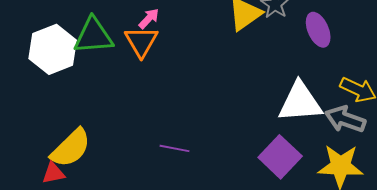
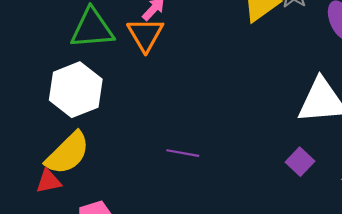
white hexagon: (53, 49) -> (76, 90), moved
purple square: (280, 157) -> (300, 162), size x0.6

